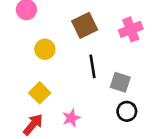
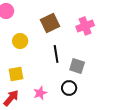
yellow square: (40, 93) -> (16, 74), turned 35
black circle: (127, 111) -> (69, 88), moved

